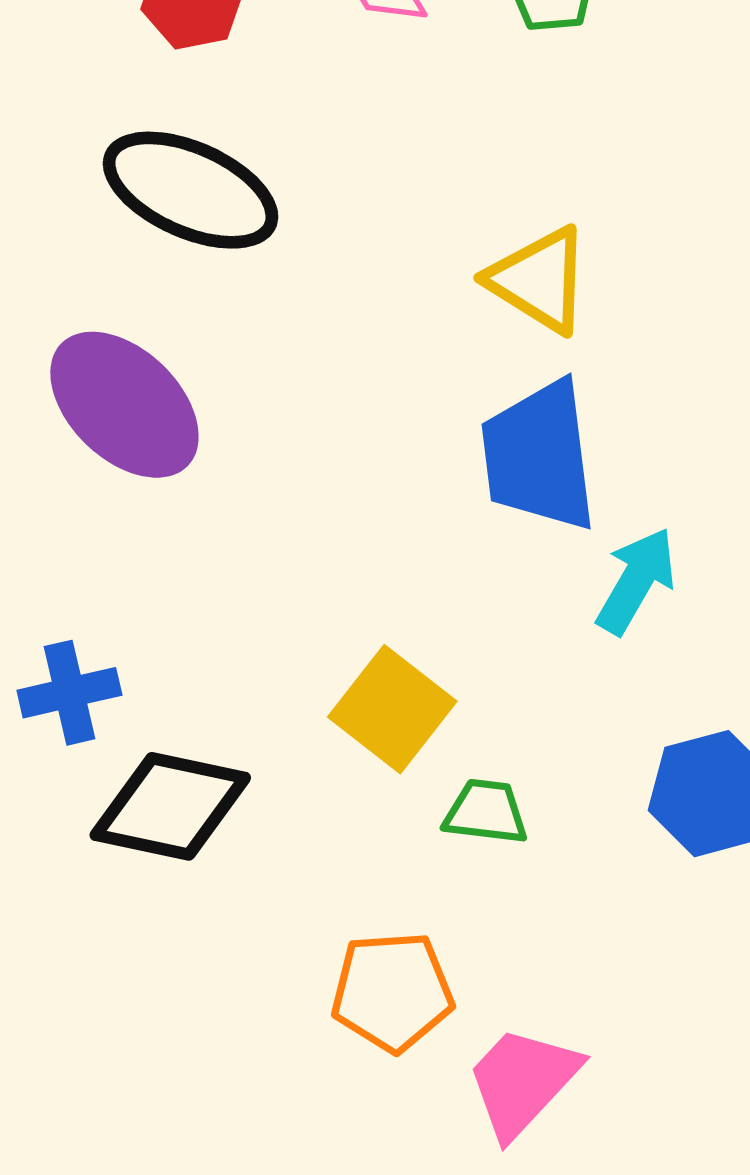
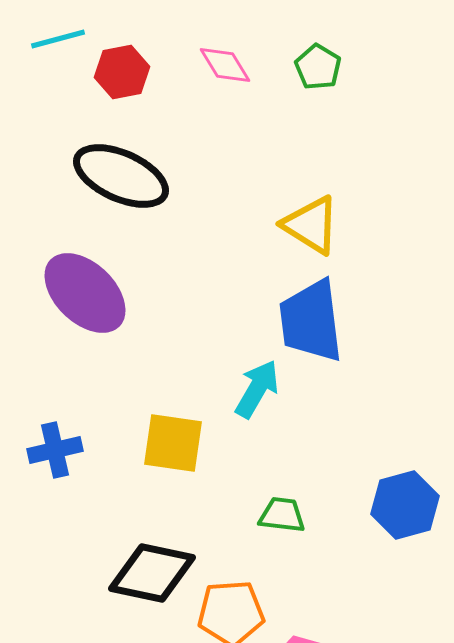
cyan arrow: (636, 581) -> (257, 389), moved
yellow square: (392, 709) -> (173, 443), moved, turned -30
black diamond: (170, 806) -> (152, 573), moved

